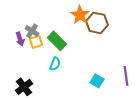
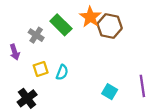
purple arrow: (20, 39) -> (15, 52), moved
green rectangle: (57, 41) -> (61, 25), moved
yellow square: (36, 42) -> (41, 69), moved

